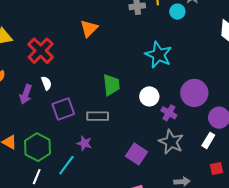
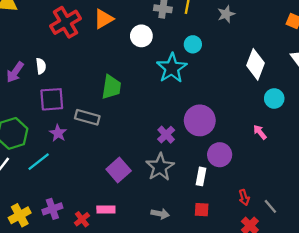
cyan circle: (177, 12) -> (193, 44), moved
red cross: (41, 51) -> (66, 22), moved
white circle: (149, 96) -> (141, 36), moved
white rectangle: (208, 140) -> (201, 176), turned -35
purple star: (84, 143) -> (58, 133), moved

